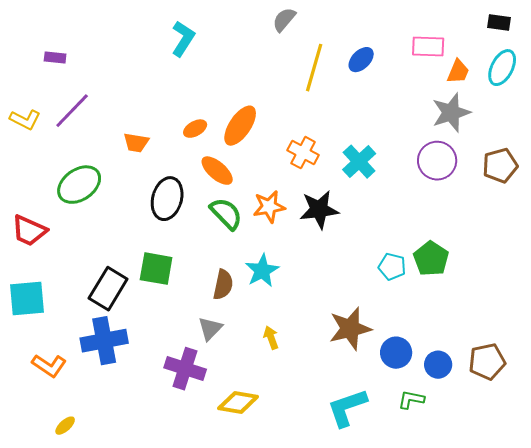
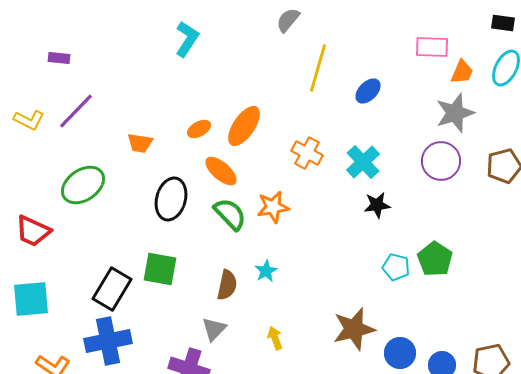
blue ellipse: (361, 60) -> (368, 91), moved
black star: (319, 210) -> (377, 205), moved, size x0.7
cyan star: (262, 271) -> (266, 271), size x0.7

